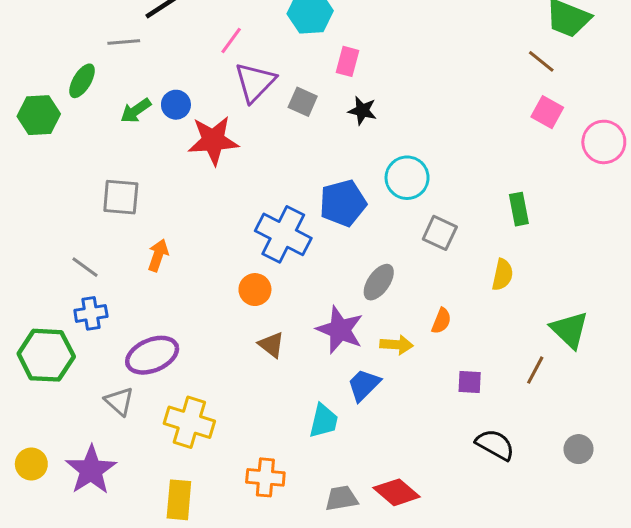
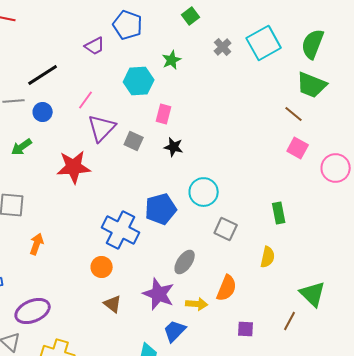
blue circle: (176, 105) -> (43, 112), moved
orange semicircle: (441, 321) -> (227, 288), size x1.5

